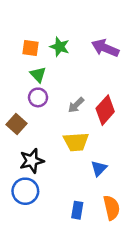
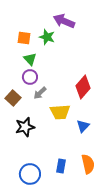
purple arrow: (105, 48) -> (64, 21), moved
gray arrow: (76, 105) -> (40, 93), moved
blue triangle: (99, 168) -> (83, 126), moved
blue circle: (25, 191) -> (30, 174), moved

